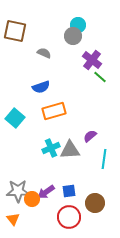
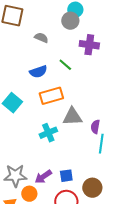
purple cross: (92, 60) -> (89, 45), turned -30
green line: (100, 77) -> (65, 65), moved
purple semicircle: (90, 136) -> (95, 127), moved, turned -40
gray triangle: (70, 150) -> (72, 117), moved
orange circle: (32, 199) -> (29, 194), moved

